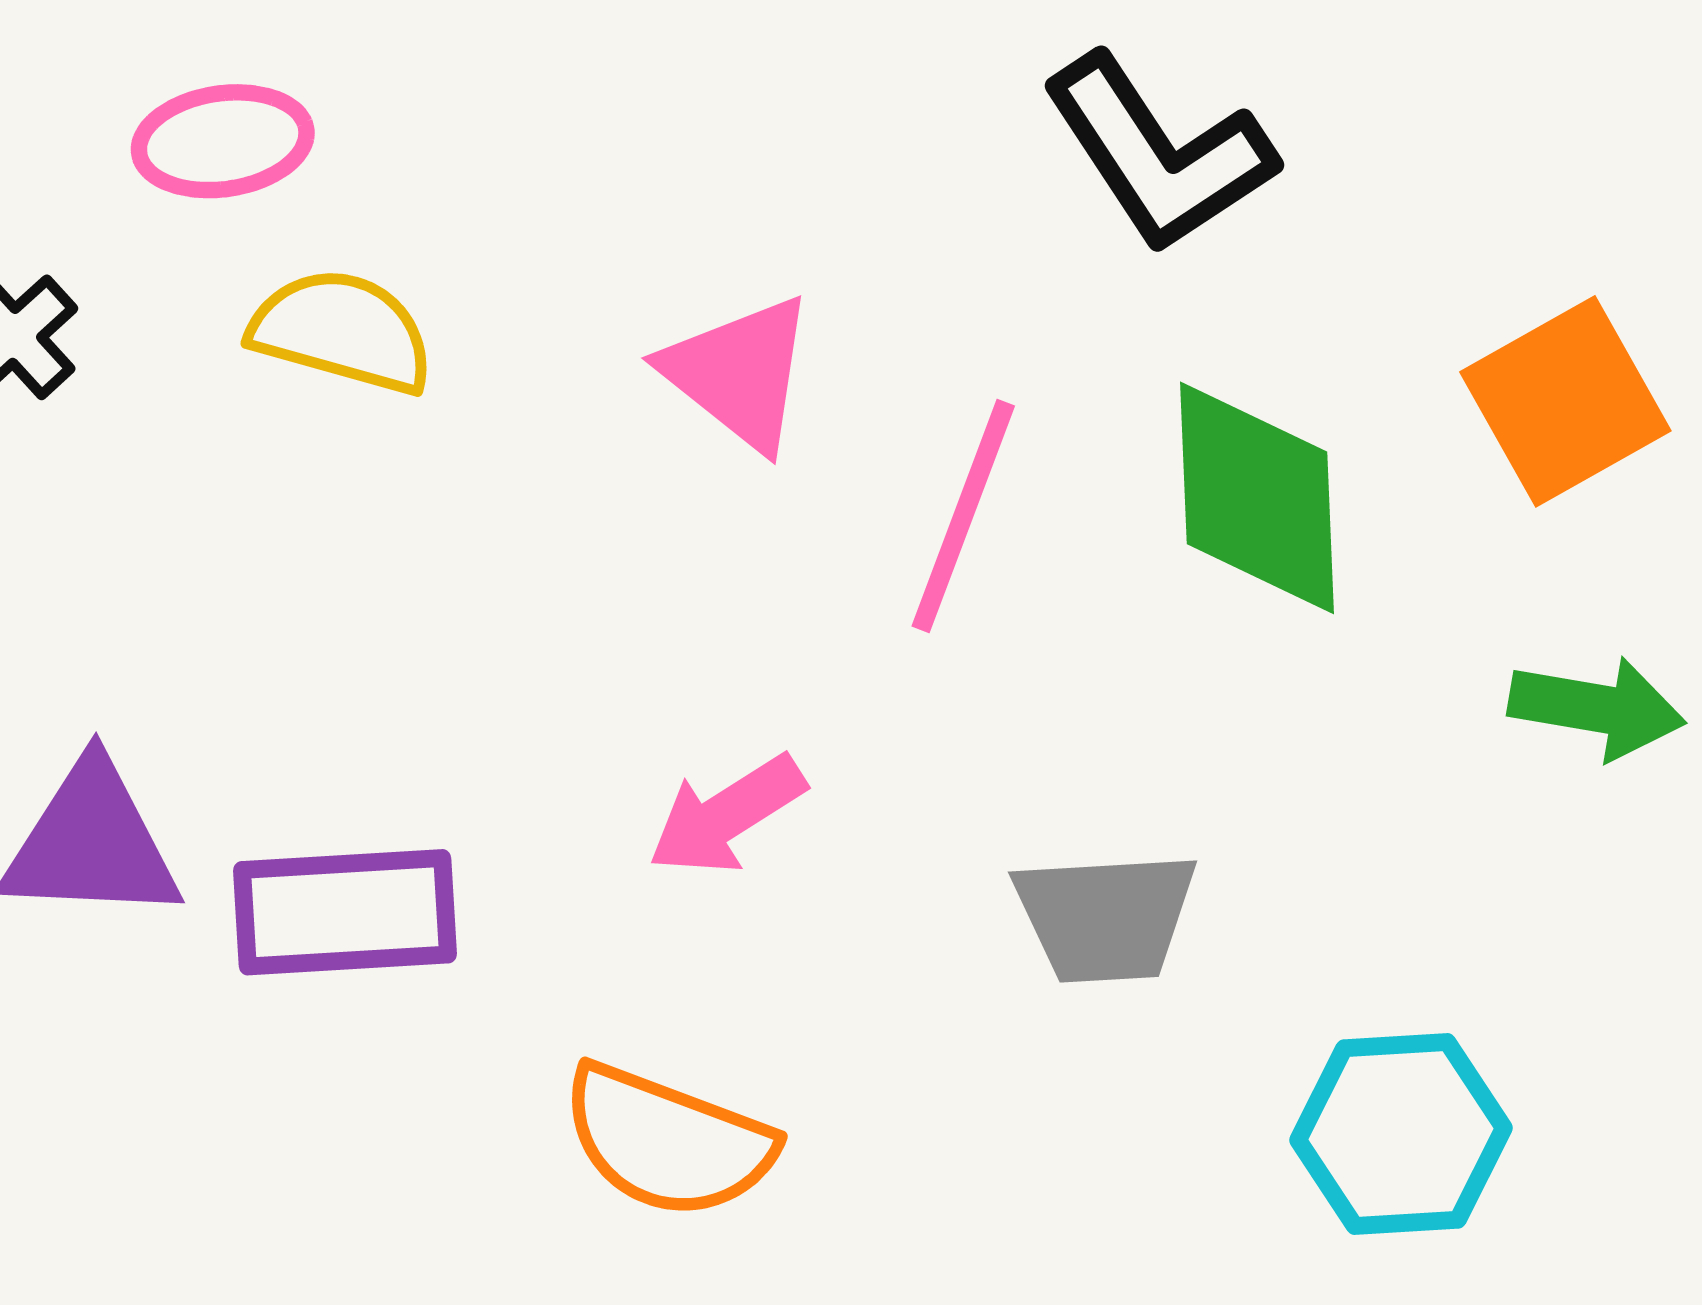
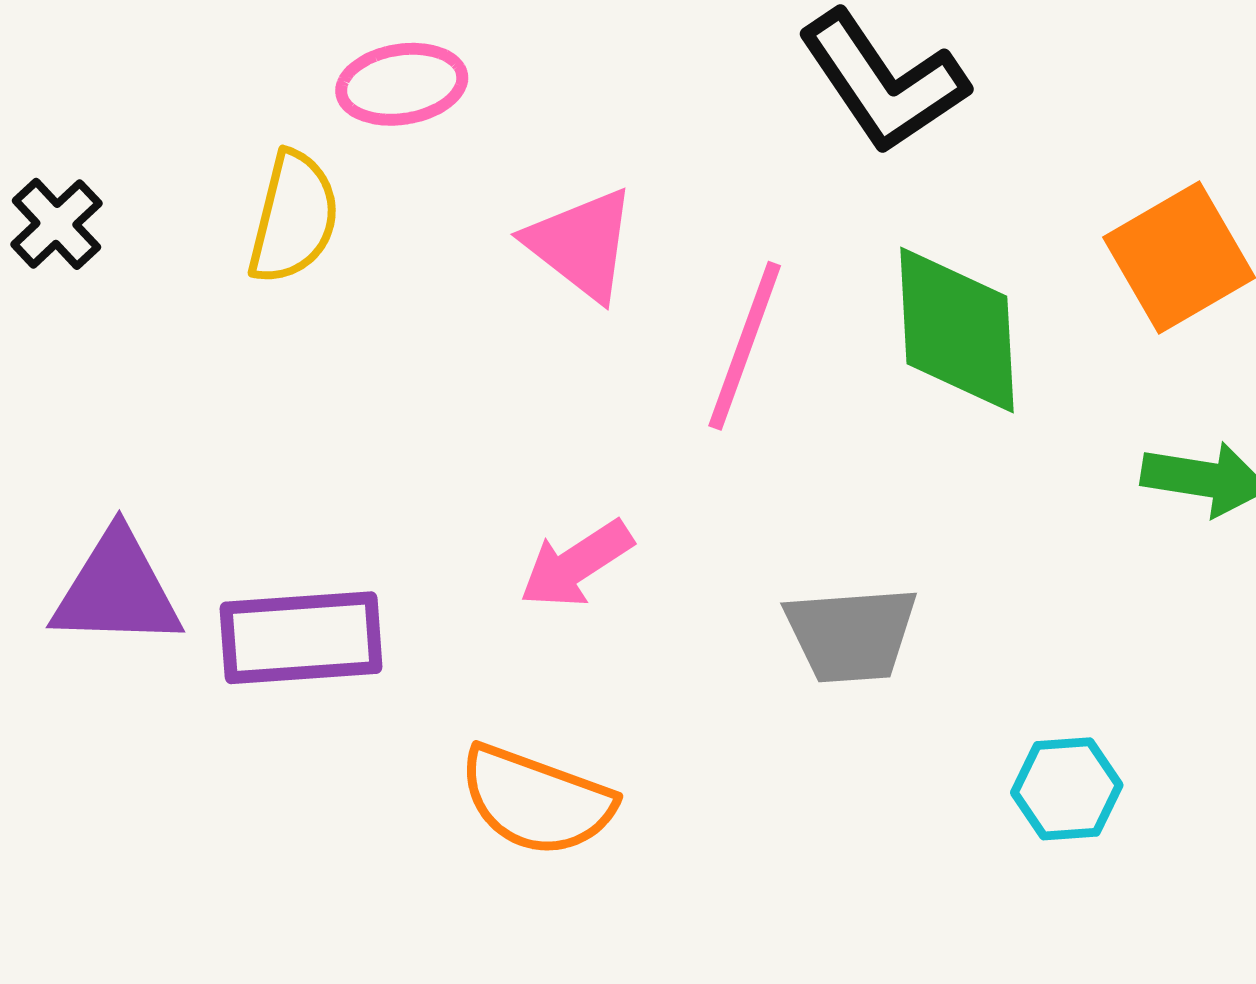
pink ellipse: (223, 141) -> (402, 84), moved
yellow semicircle: (342, 331) -> (294, 218), turned 89
cyan hexagon: (1401, 1134) -> (1067, 789), size x0.7

